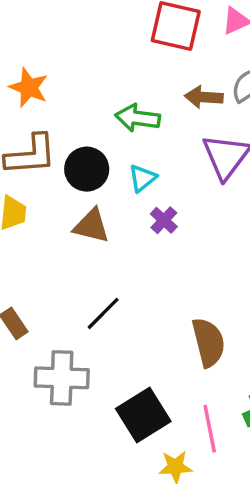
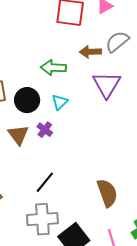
purple cross: (164, 220) -> (45, 130), moved
brown triangle: (91, 226) -> (18, 135), moved, turned 45
gray cross: (62, 378) -> (42, 219), moved

